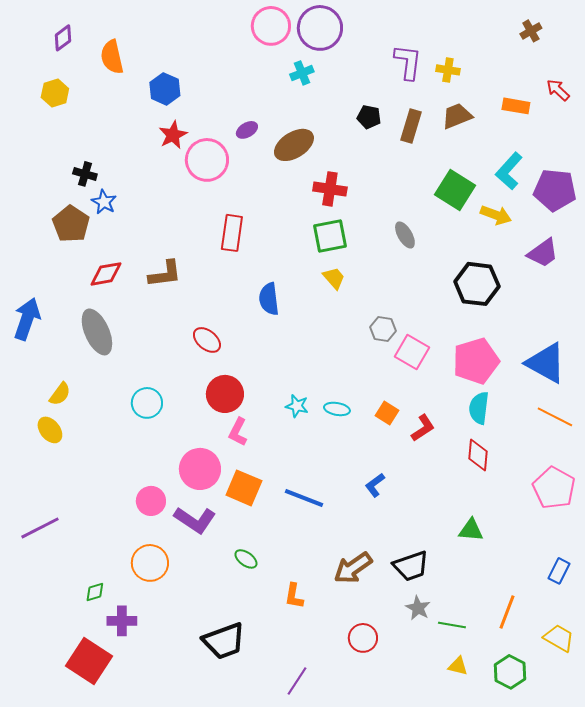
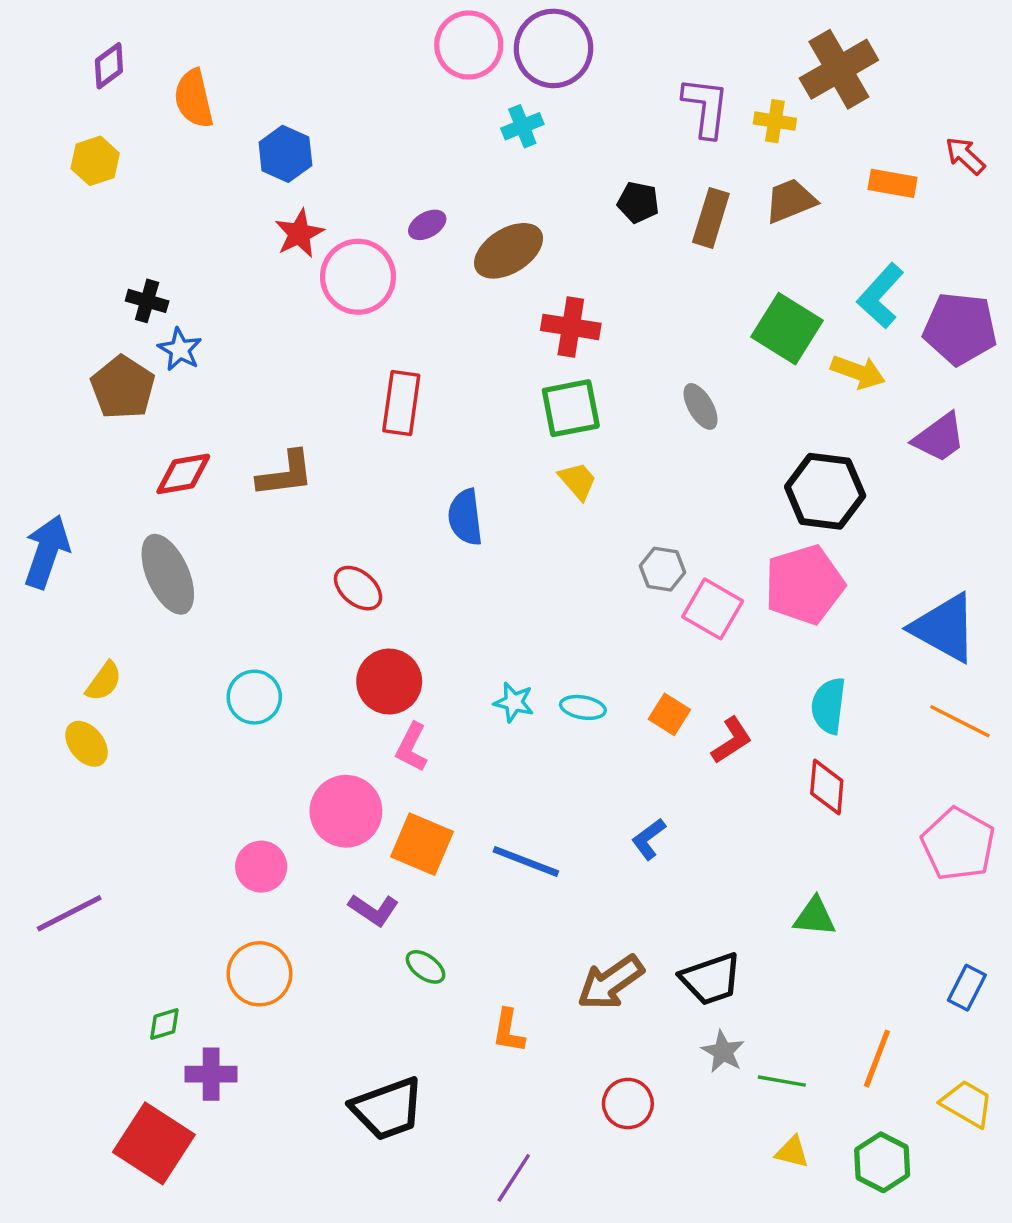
brown cross: (531, 31) -> (839, 69), moved, size x2.0
pink pentagon: (476, 361) -> (804, 585), moved
purple L-shape: (195, 520) -> (374, 910), moved, size x0.7

